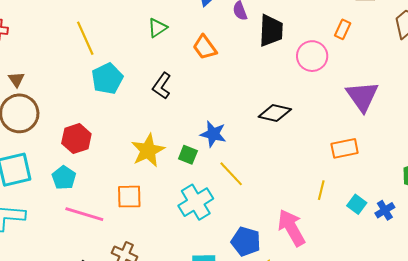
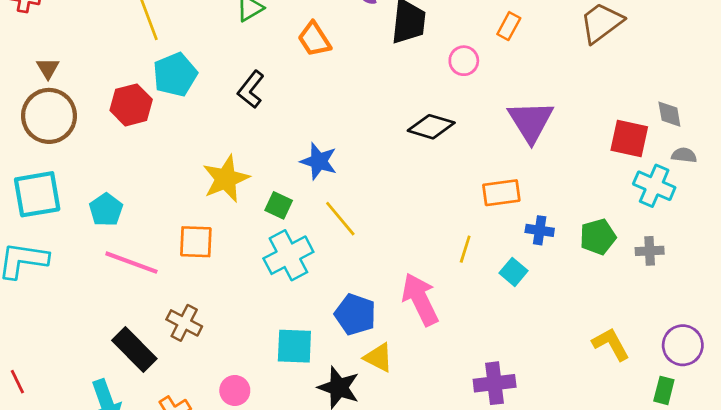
pink circle: (312, 56) -> (464, 61), size x0.7
black diamond: (275, 113) -> (431, 127), moved
red hexagon: (76, 139) -> (131, 105), moved
green square: (188, 155) -> (279, 205), moved
blue cross: (385, 210) -> (540, 230), moved, turned 36

